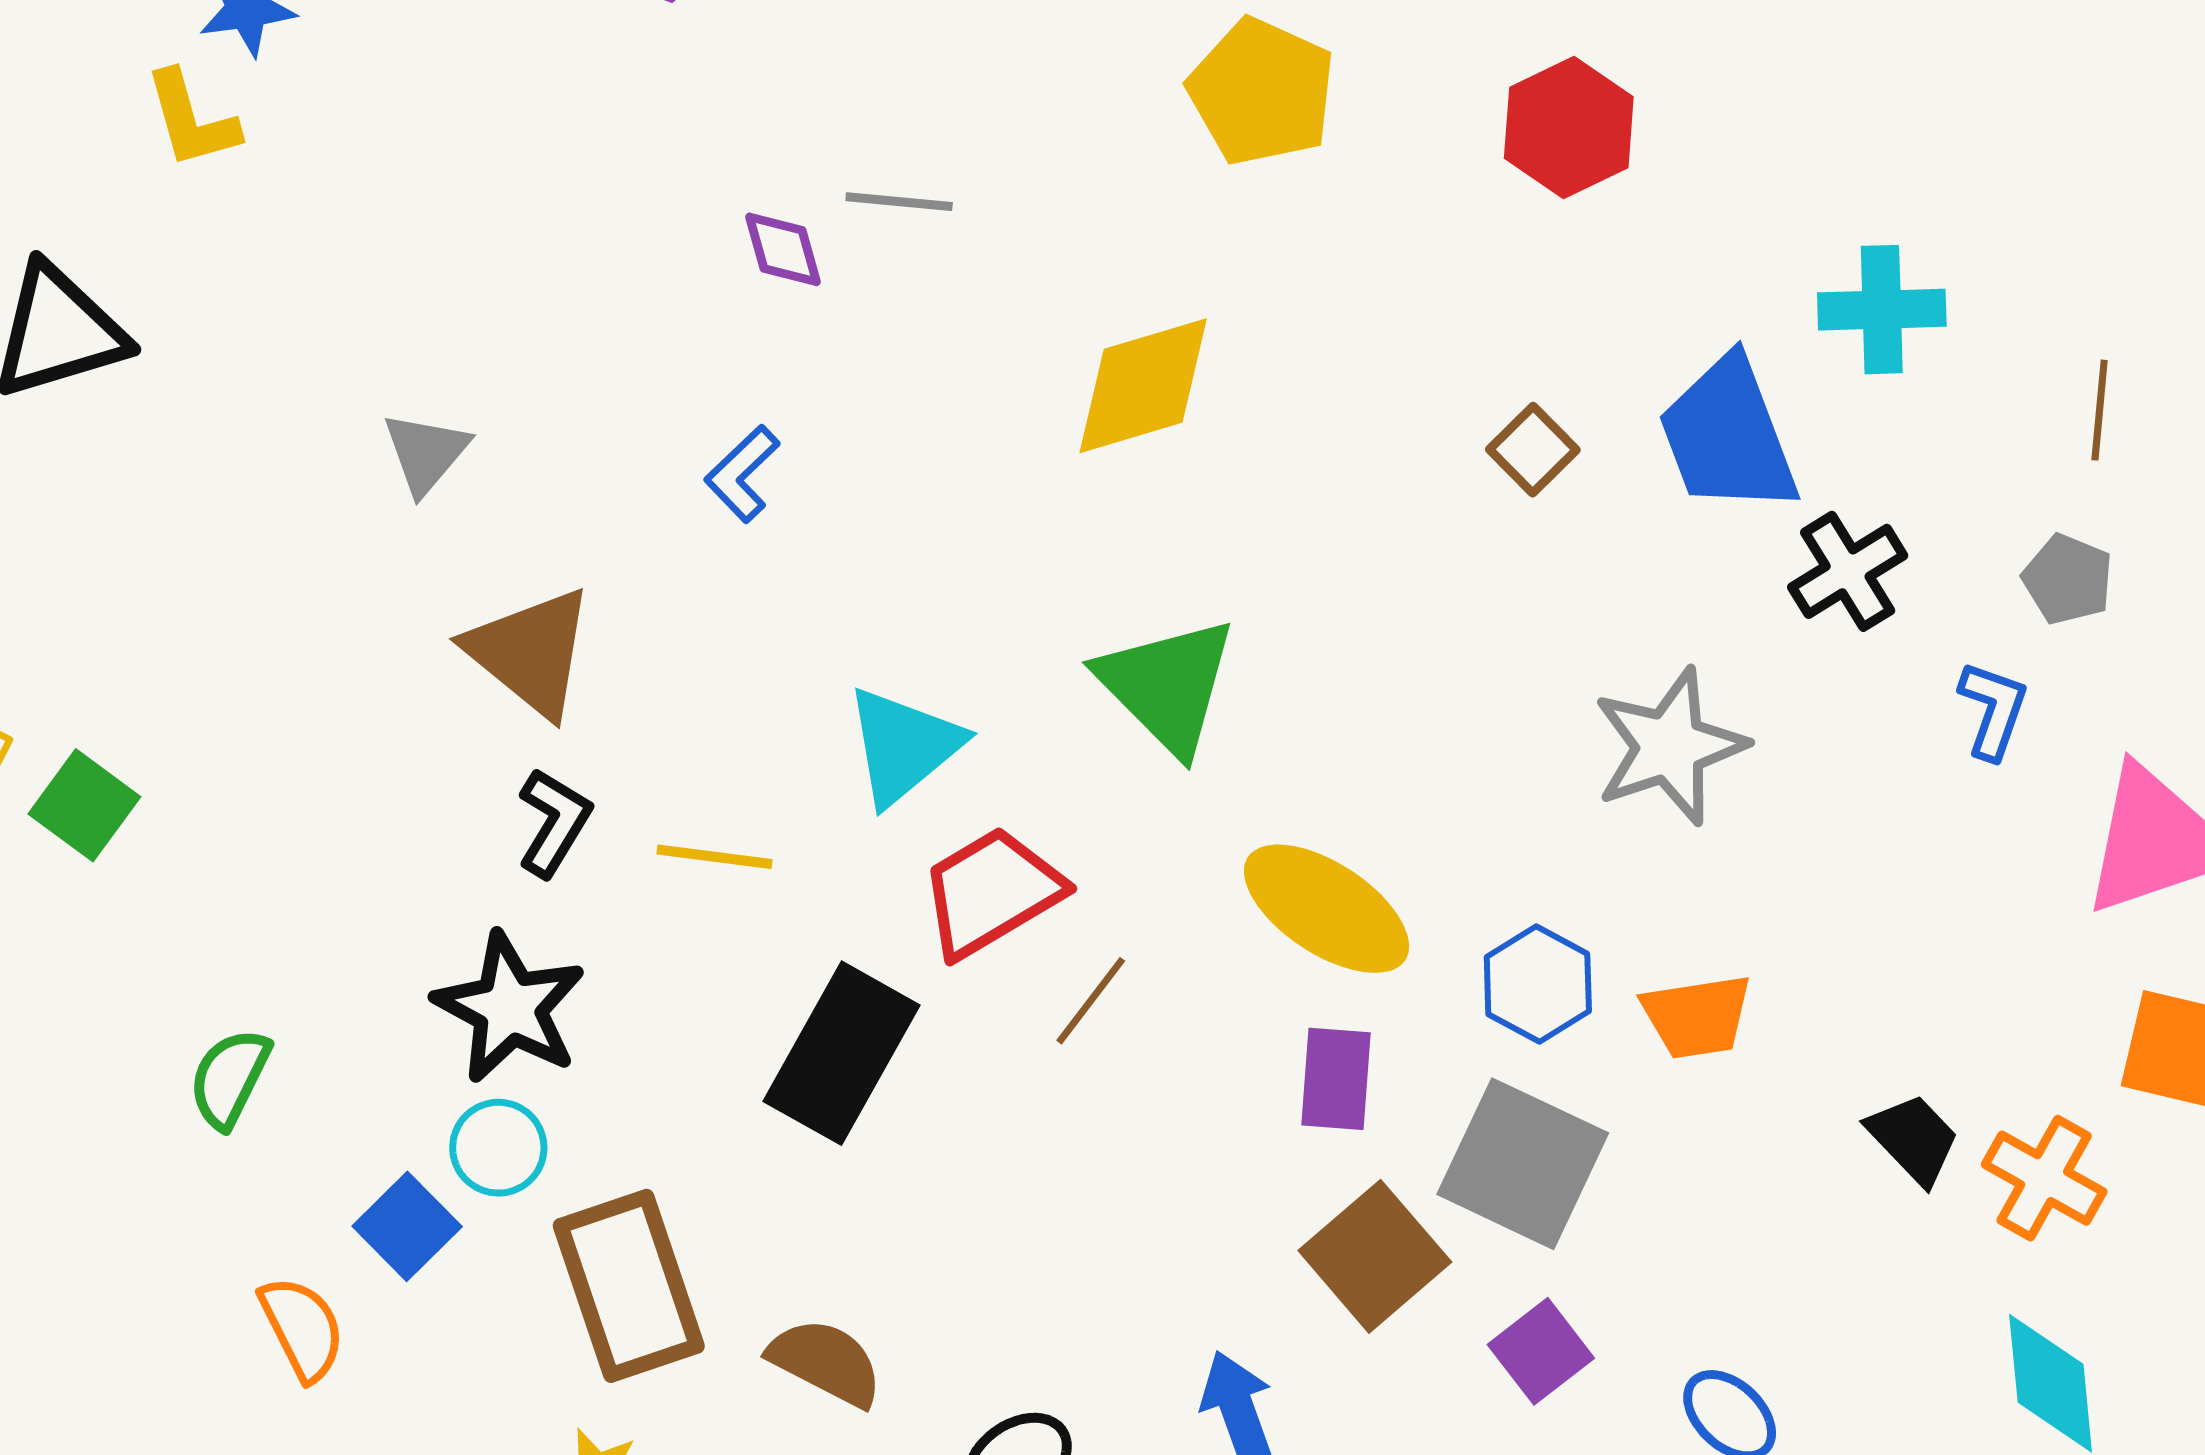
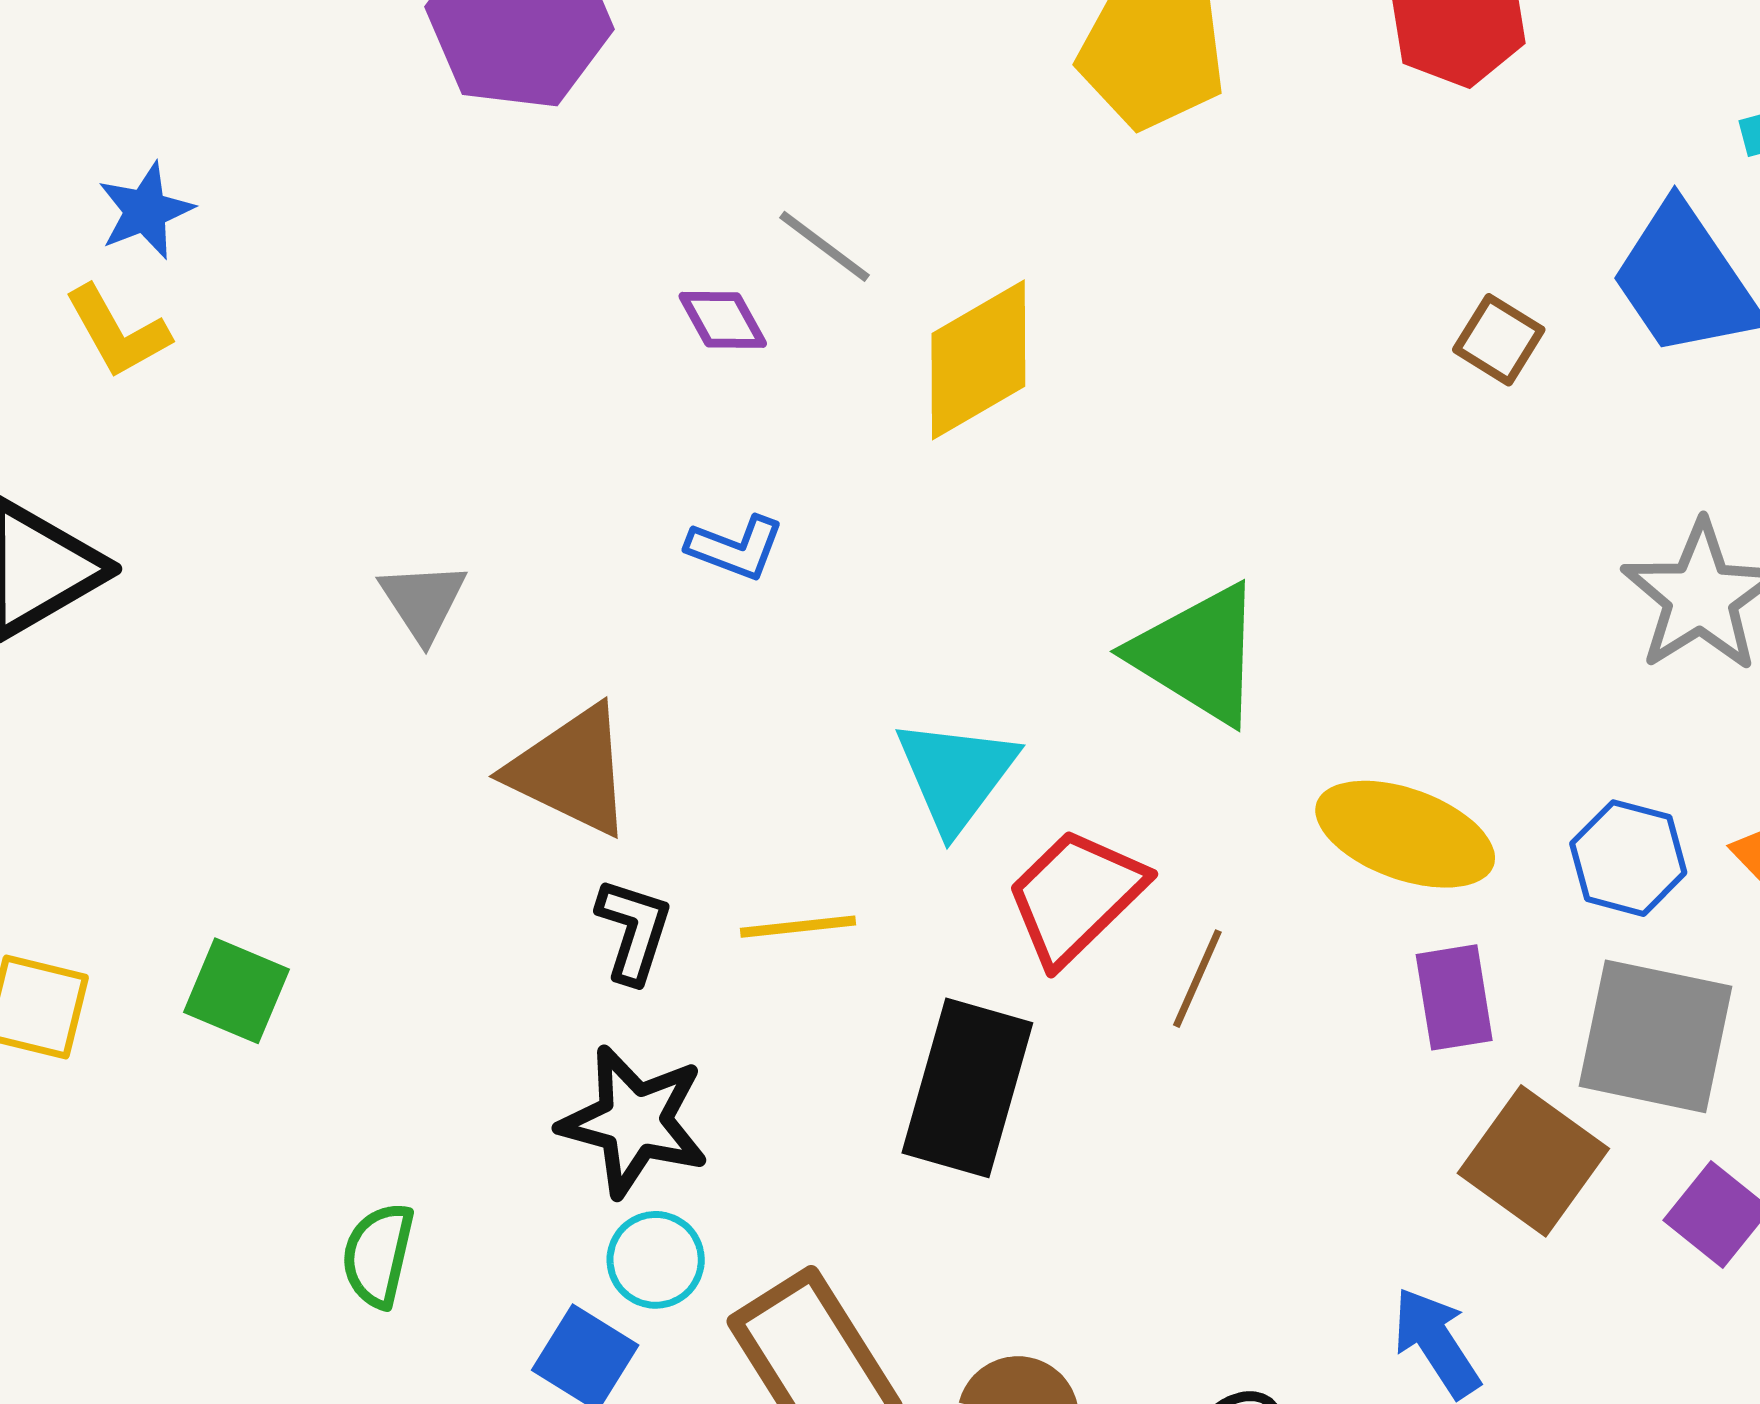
gray line: (899, 202) -> (824, 246), turned 45
yellow diamond: (1143, 386) -> (978, 360), moved
blue L-shape: (742, 474) -> (735, 548), turned -102
green square: (84, 805) -> (237, 991), moved

